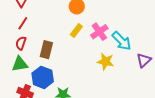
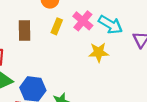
brown rectangle: (46, 50) -> (25, 30), moved

